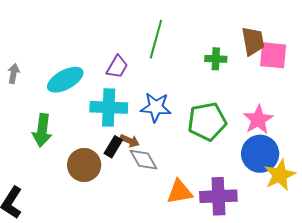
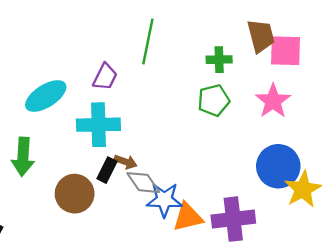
blue star: (156, 107) -> (164, 200), moved
pink star: (258, 120) -> (273, 101), moved
green pentagon: (207, 121) -> (214, 100), moved, size x0.7

